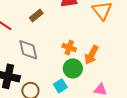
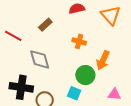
orange cross: (69, 48) -> (79, 41), moved
cyan square: (60, 86) -> (74, 93), turned -32

